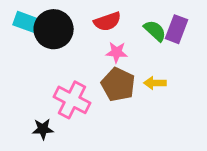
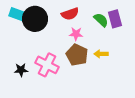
purple rectangle: (176, 29) -> (115, 19), turned -36
black star: (43, 129) -> (21, 70), moved

